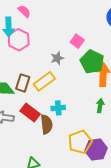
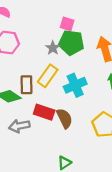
green pentagon: (92, 62) -> (71, 43), moved
cyan cross: (58, 108) -> (75, 85), moved, size x1.5

